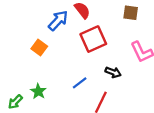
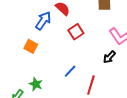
red square: (93, 39) -> (76, 32), size x0.7
black arrow: (113, 72) -> (109, 57), moved, turned 120

